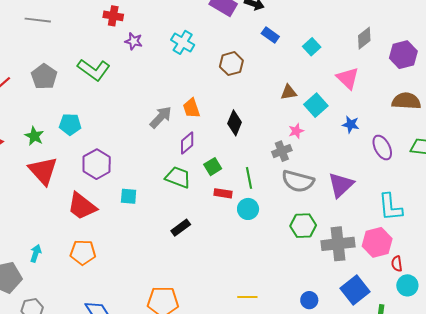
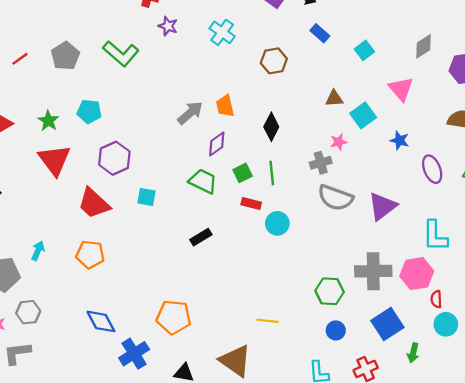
green line: (249, 178) -> (272, 173), moved
green hexagon: (303, 226) -> (330, 291), moved

